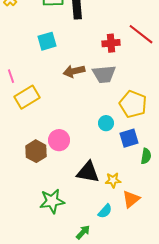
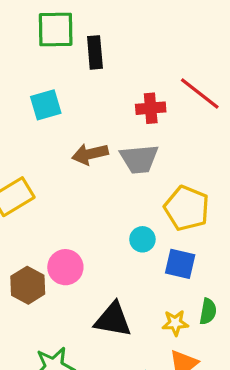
blue square: (129, 138) -> (180, 264), turned 30
green semicircle: (146, 156) -> (208, 311), moved
yellow star: (113, 180) -> (175, 323), moved

